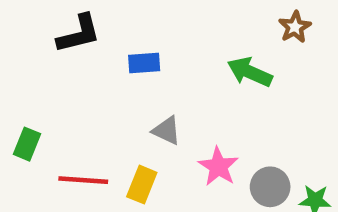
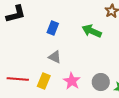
blue rectangle: (144, 63) -> (53, 28), moved, turned -64
pink star: (218, 167) -> (72, 81), moved

